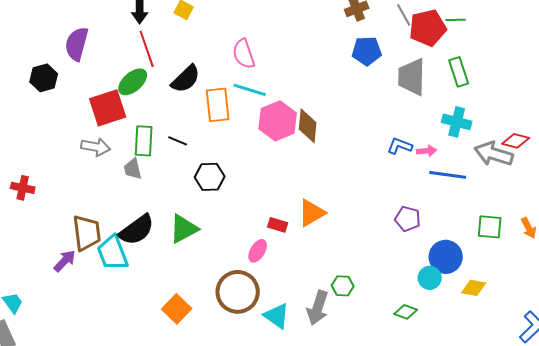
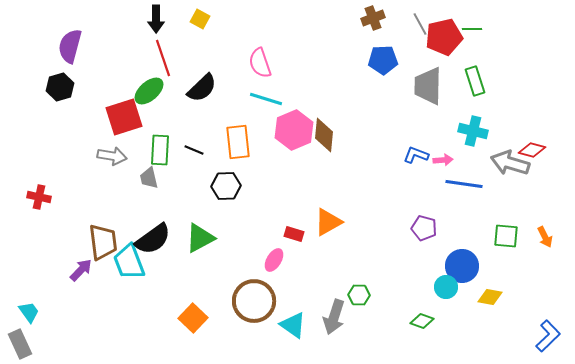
purple semicircle: (77, 44) -> (70, 46), moved
orange rectangle: (218, 105) -> (238, 142), moved

